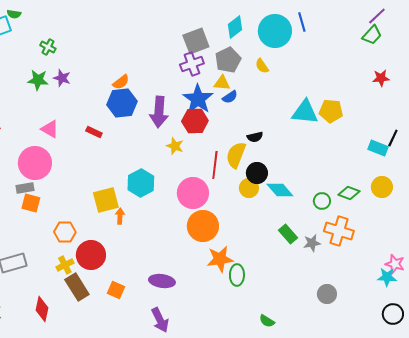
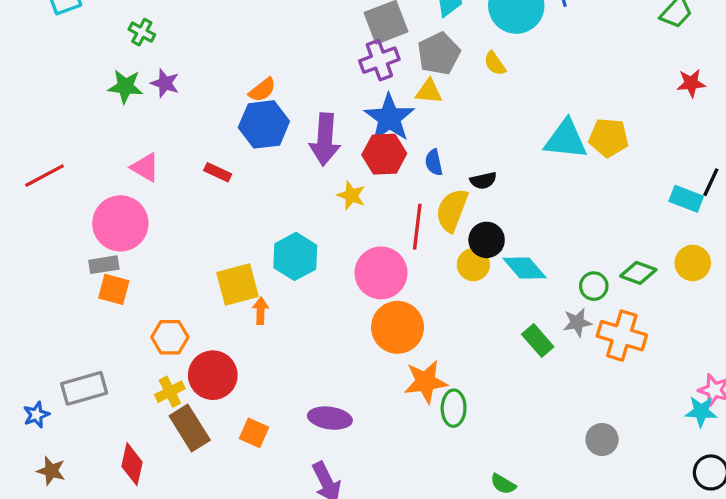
blue semicircle: (230, 97) -> (434, 162), moved, turned 112
gray star: (312, 243) -> (577, 322), moved

